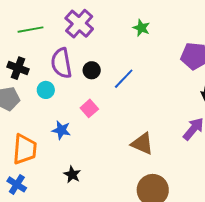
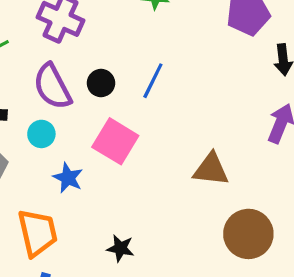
pink square: (89, 108) -> (115, 141), size x1.6
blue star: (61, 130) -> (68, 178), moved, turned 30

